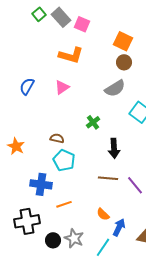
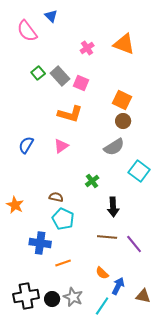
black cross: (27, 221) -> (26, 296), moved

